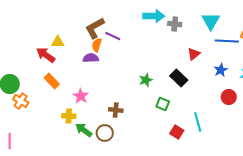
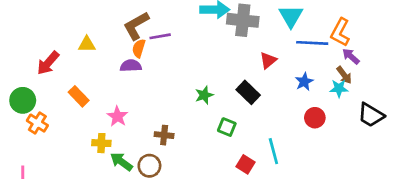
gray cross: (175, 24) -> (243, 20), size x1.6
purple line: (113, 36) -> (160, 36), turned -35
red arrow: (46, 55) -> (48, 63), moved, turned -84

